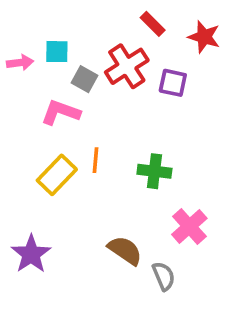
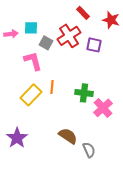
pink L-shape: (61, 112) -> (33, 61), turned 55
pink cross: (189, 226) -> (103, 108), moved

